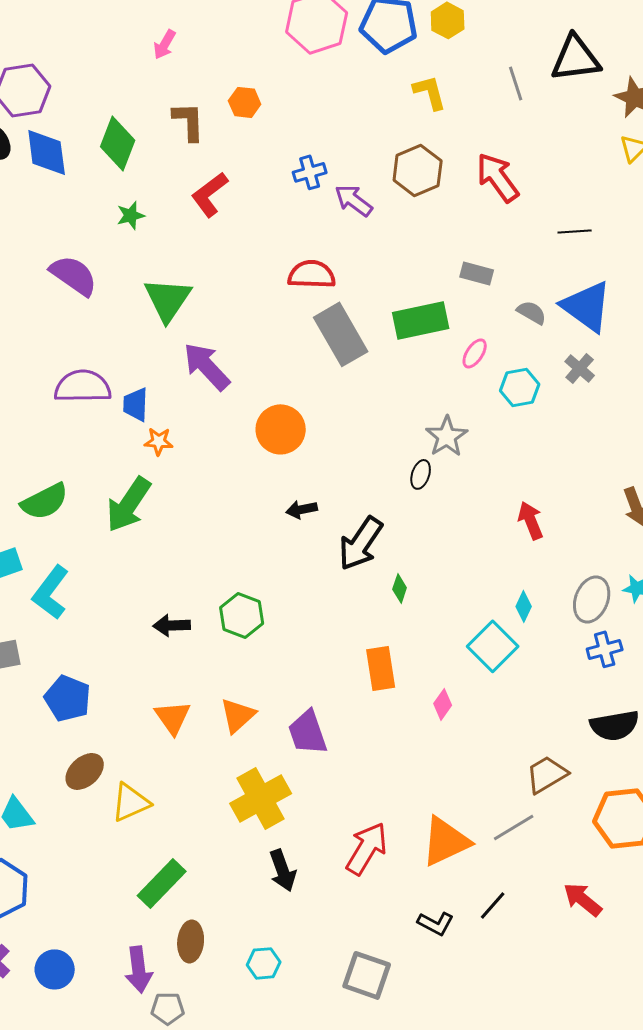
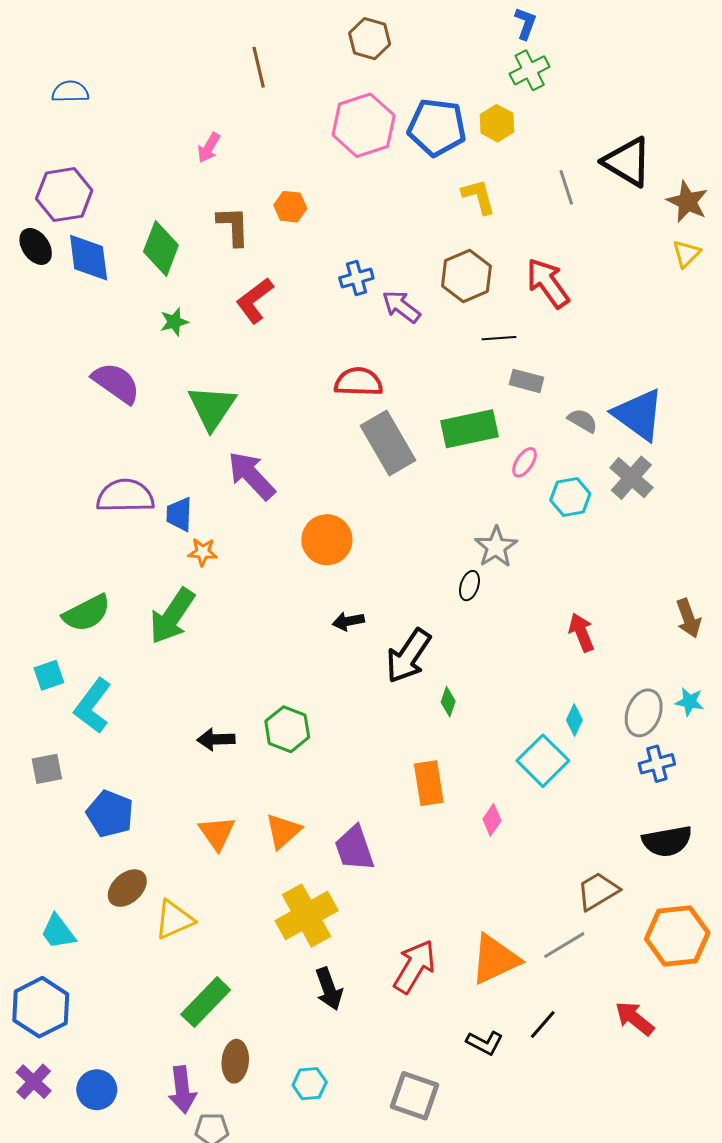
black triangle: (576, 58) -> (627, 162), turned 38
black line: (575, 231) -> (499, 338), moved
gray cross: (580, 368) -> (631, 478), size x1.4

